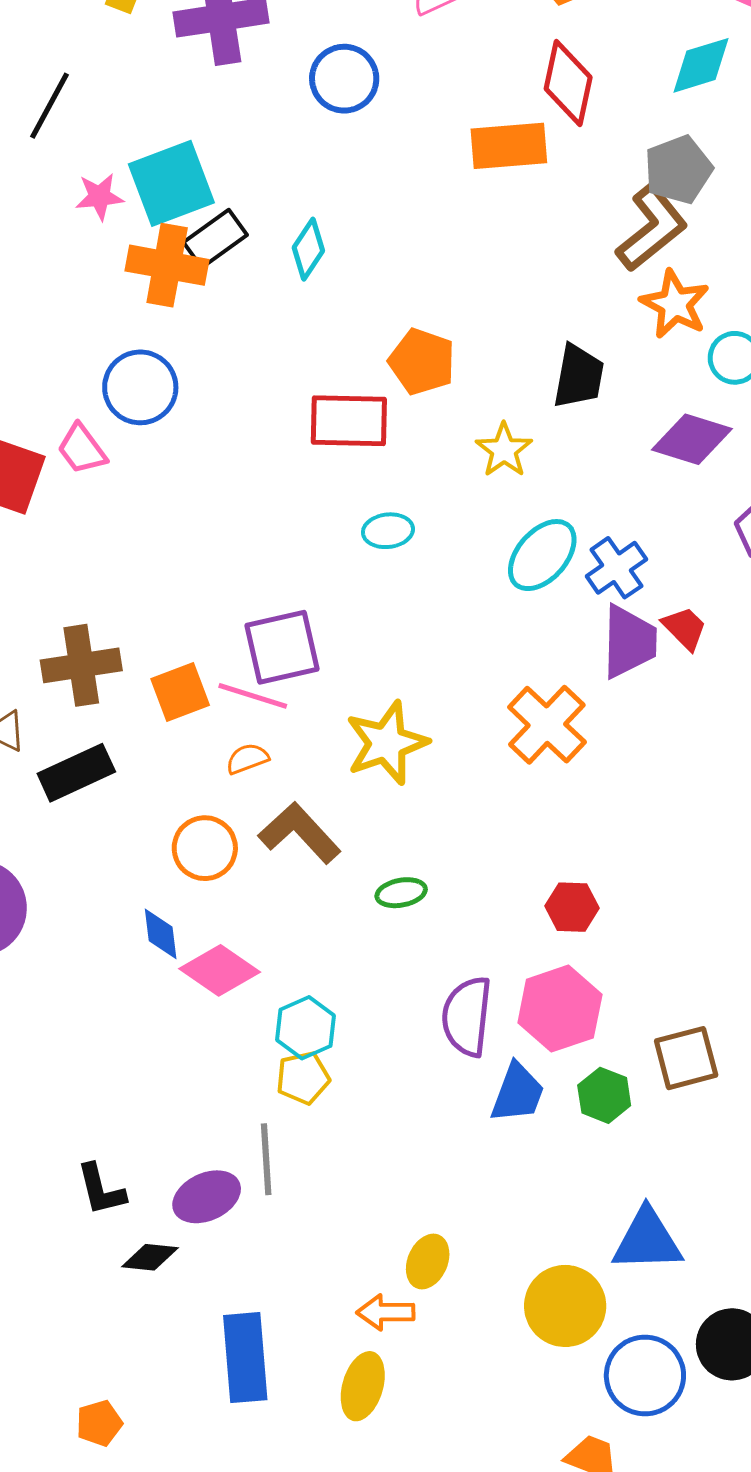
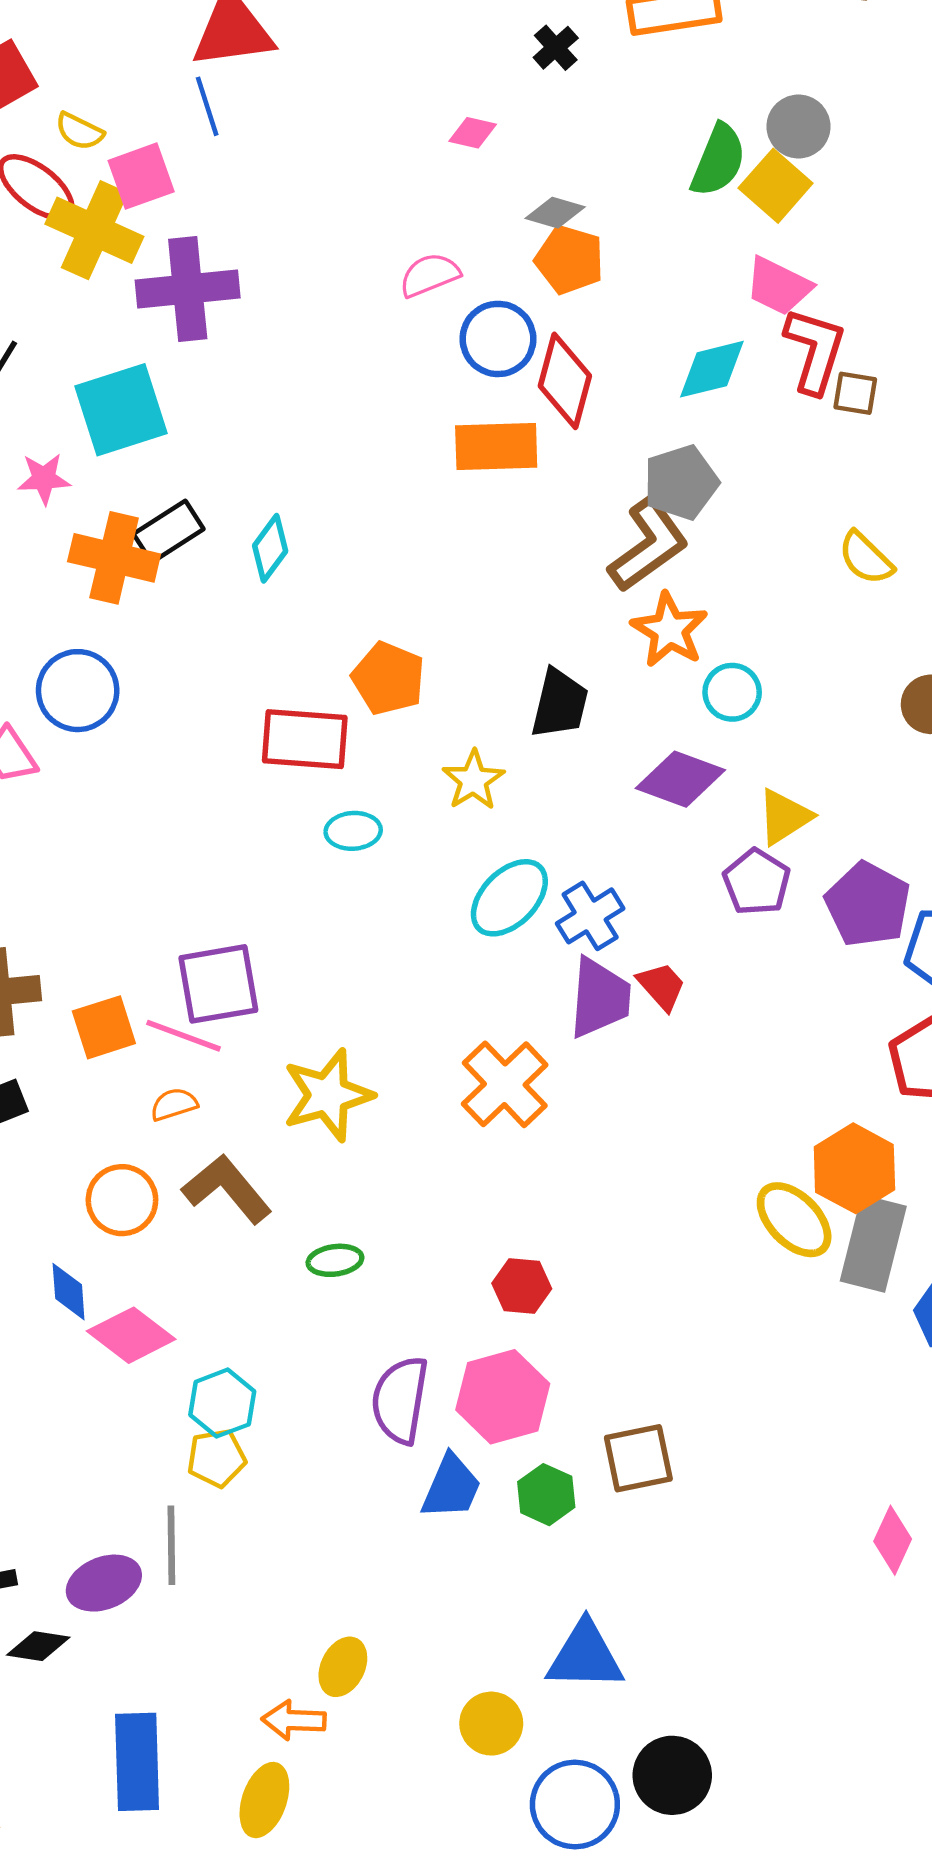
blue circle: (344, 79) -> (498, 339), moved
cyan square: (171, 183) -> (121, 410), moved
cyan ellipse: (388, 531) -> (353, 831), moved
yellow circle: (565, 1306) -> (491, 1724), size x0.7

